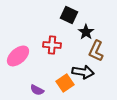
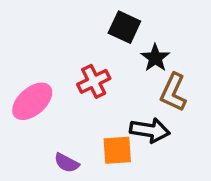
red cross: (52, 45) -> (94, 81), turned -30
orange square: (65, 83) -> (117, 150), turned 30

